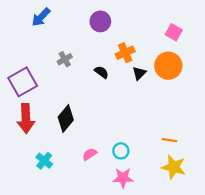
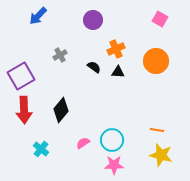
pink square: (174, 32) -> (160, 19), moved
black triangle: (139, 73) -> (118, 72), moved, turned 48
cyan circle: (121, 151) -> (112, 140), size x1.5

